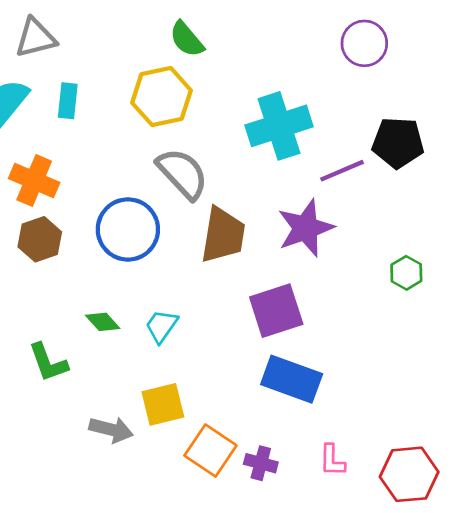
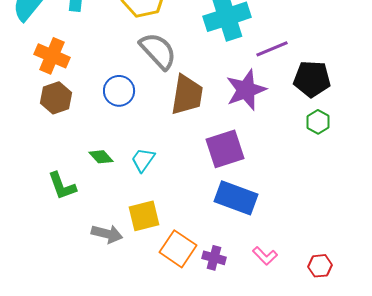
black pentagon: (398, 143) -> (312, 79), moved
blue circle: (128, 229) -> (119, 91), size x0.7
pink L-shape: (332, 460) -> (265, 256), turned -45
red hexagon: (409, 474) -> (320, 266), size x0.6

